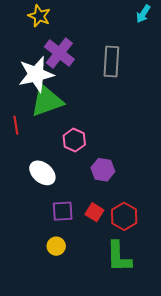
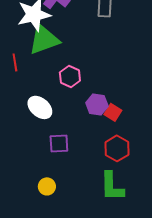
red square: (94, 212) -> (113, 112), moved
yellow circle: (56, 246) -> (47, 186), moved

